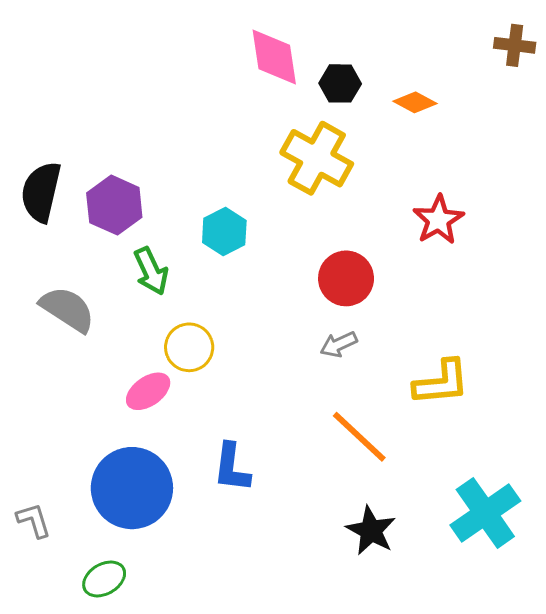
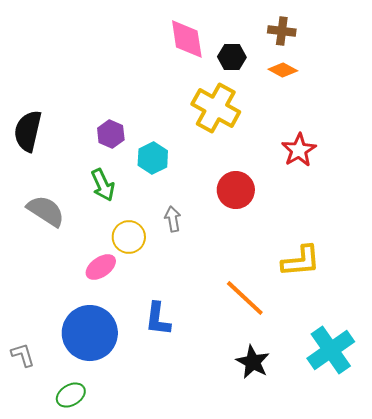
brown cross: (515, 45) -> (282, 31), moved
purple hexagon: (114, 205) -> (111, 134), moved, size x0.7
gray arrow: (339, 344) -> (173, 219), moved, turned 105

